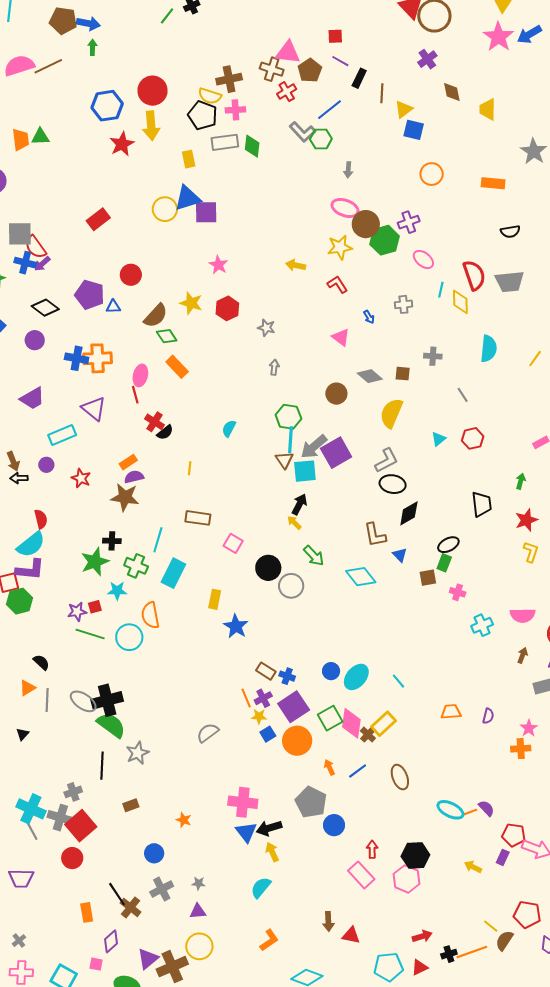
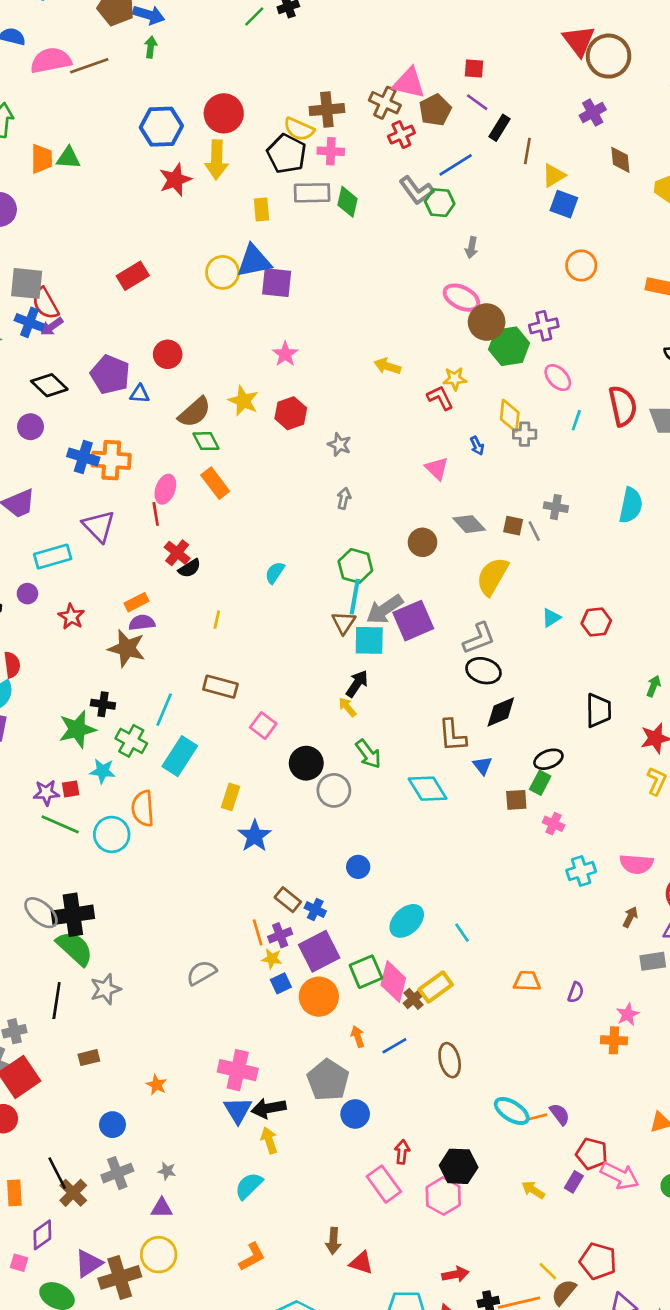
yellow star: (340, 247) -> (455, 379), moved, size x0.7
yellow diamond: (460, 302) -> (510, 416), moved
gray line: (463, 395) -> (534, 531), moved
blue circle: (331, 671) -> (358, 867), moved

